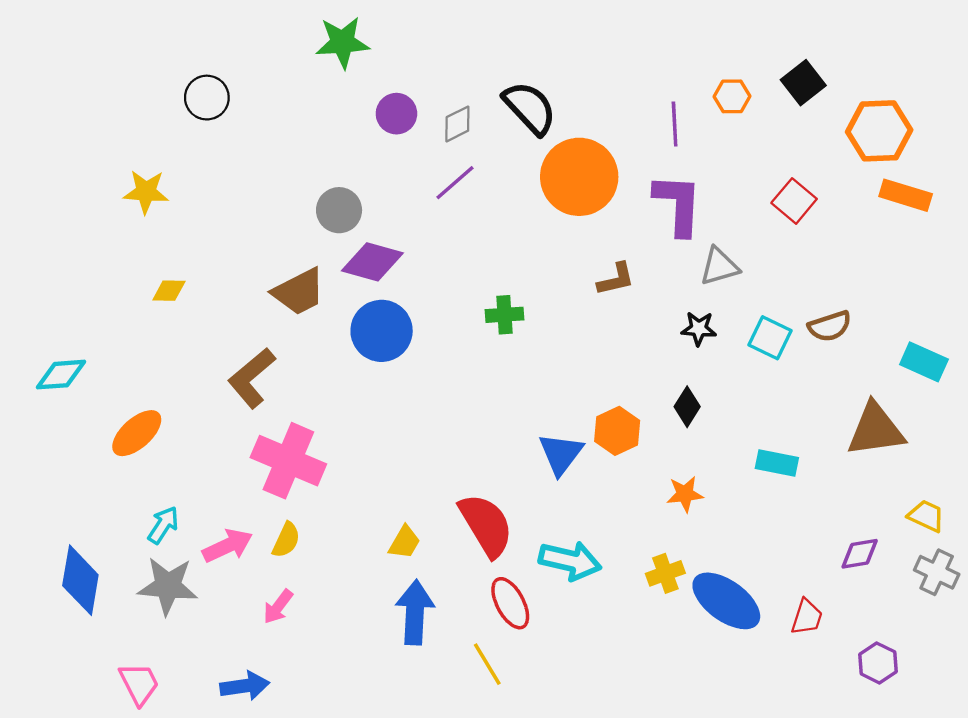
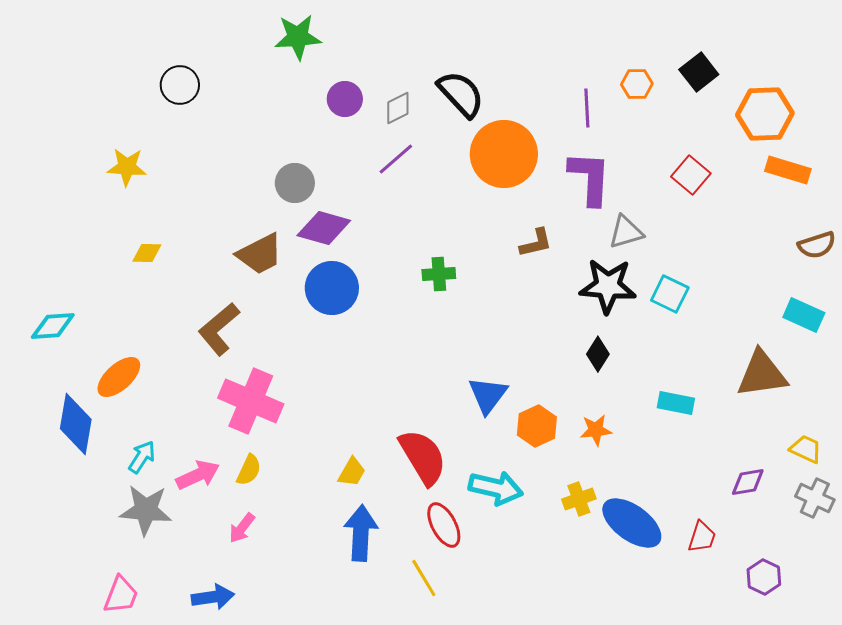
brown semicircle: (830, 326) -> (817, 245), moved
black star: (699, 329) -> (608, 286), size x1.8
orange hexagon: (617, 431) -> (537, 426), moved
blue diamond: (80, 580) -> (76, 424), moved
pink trapezoid: (139, 684) -> (121, 595), turned 48

